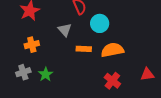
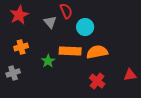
gray triangle: (65, 30) -> (50, 22), moved
orange rectangle: (84, 49) -> (70, 51), size x1.5
green star: (46, 74) -> (48, 61), moved

